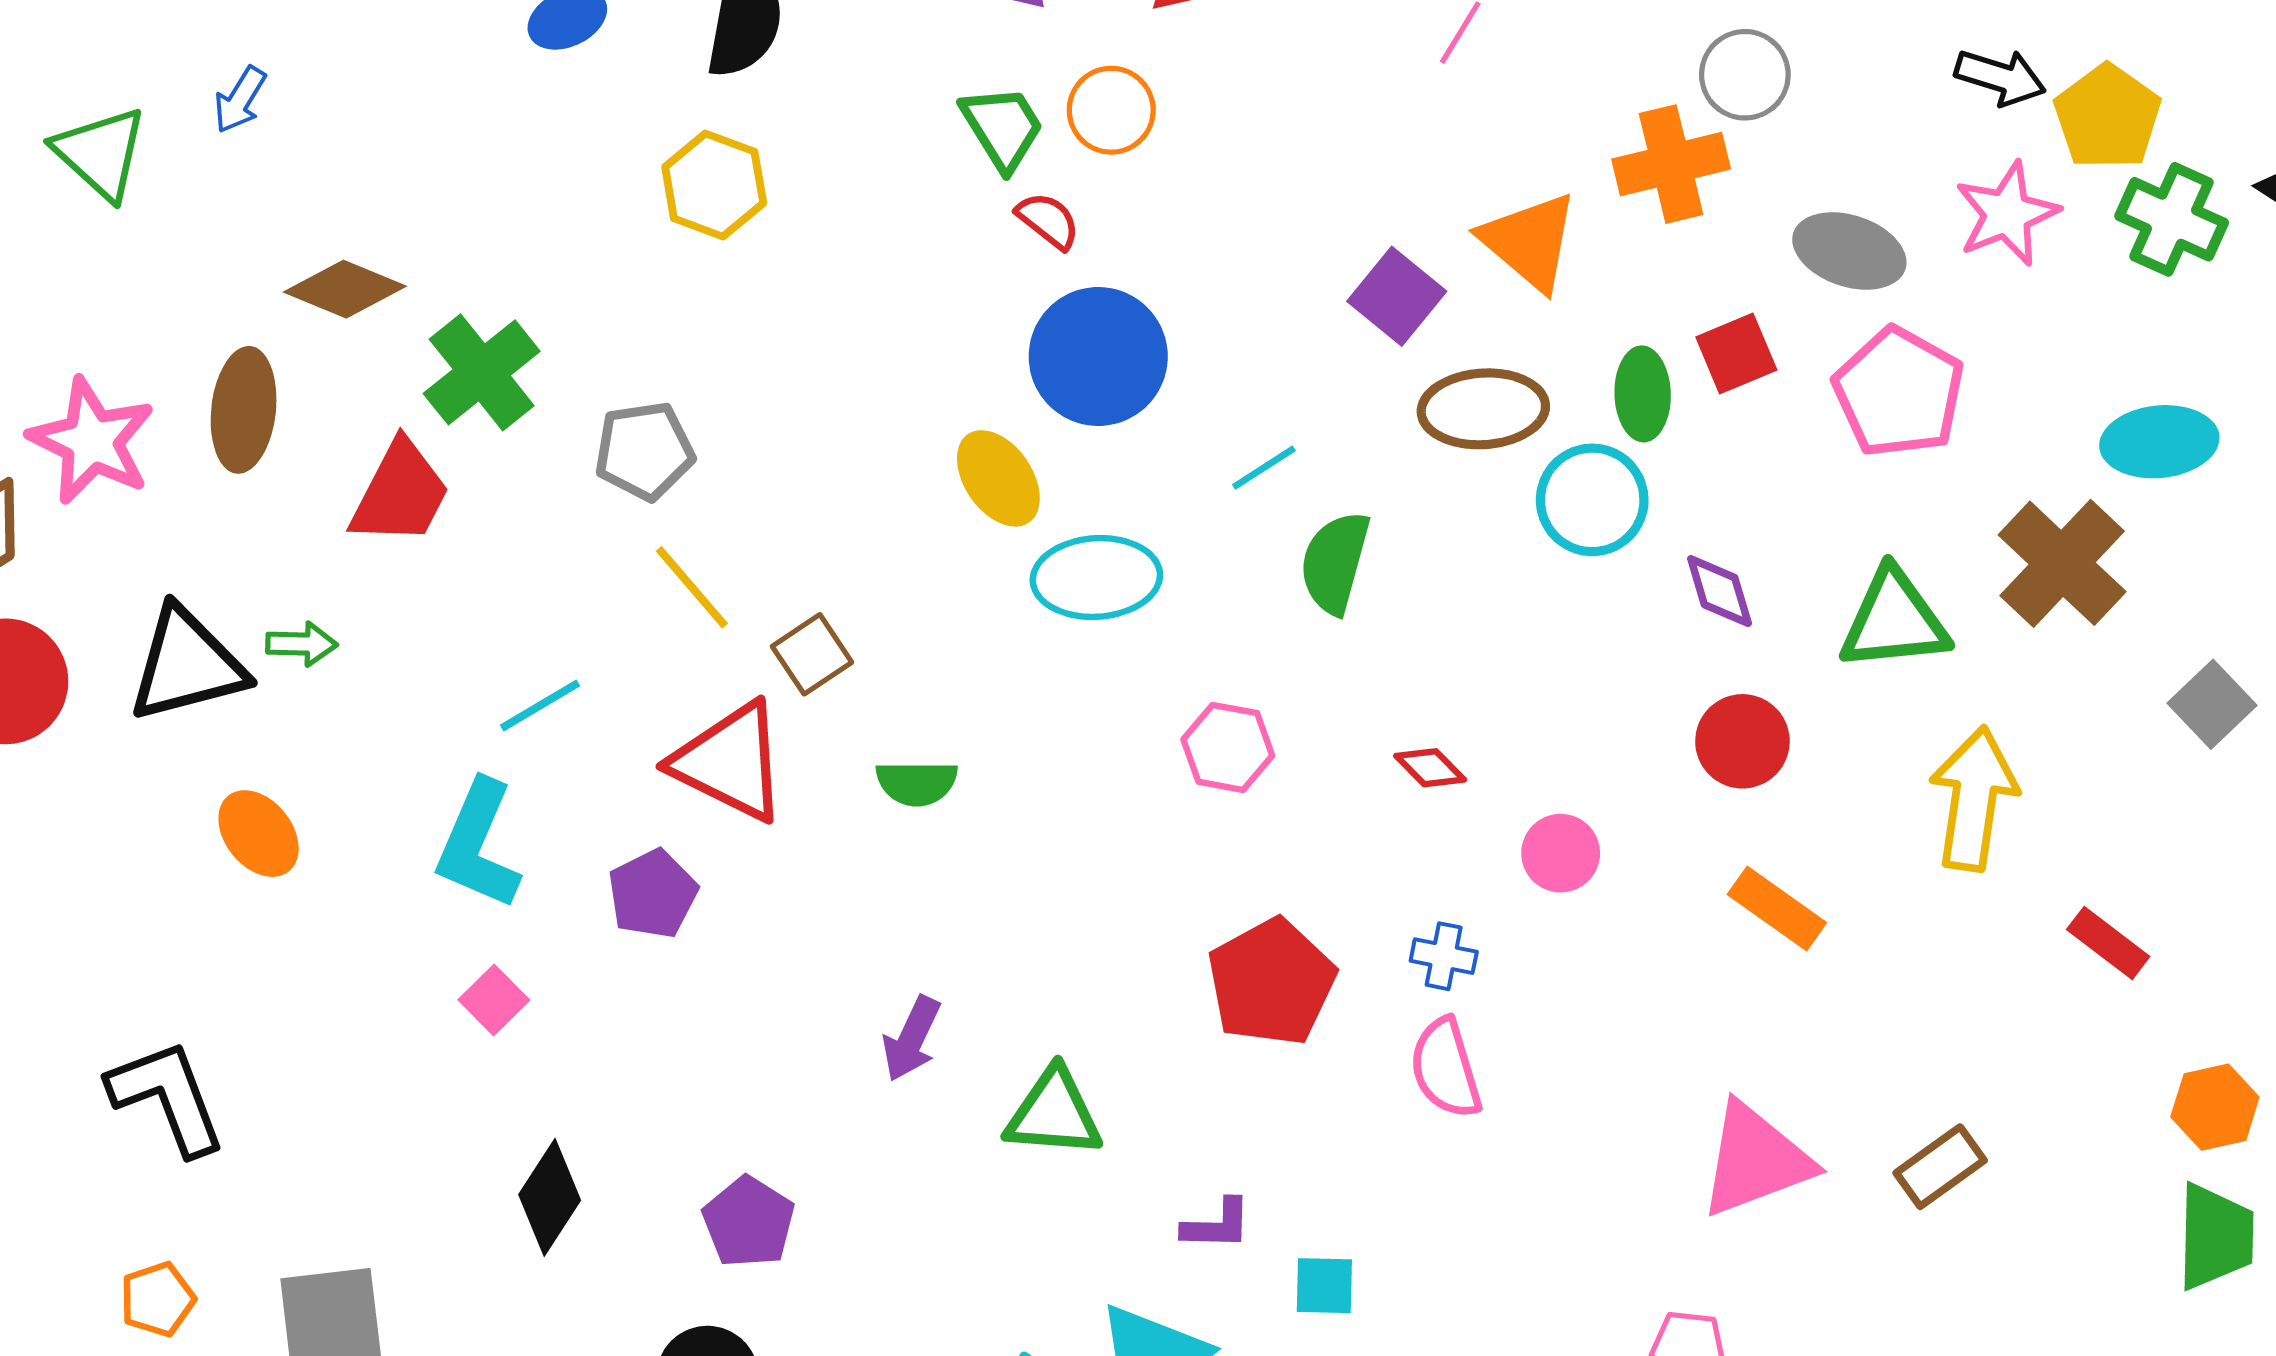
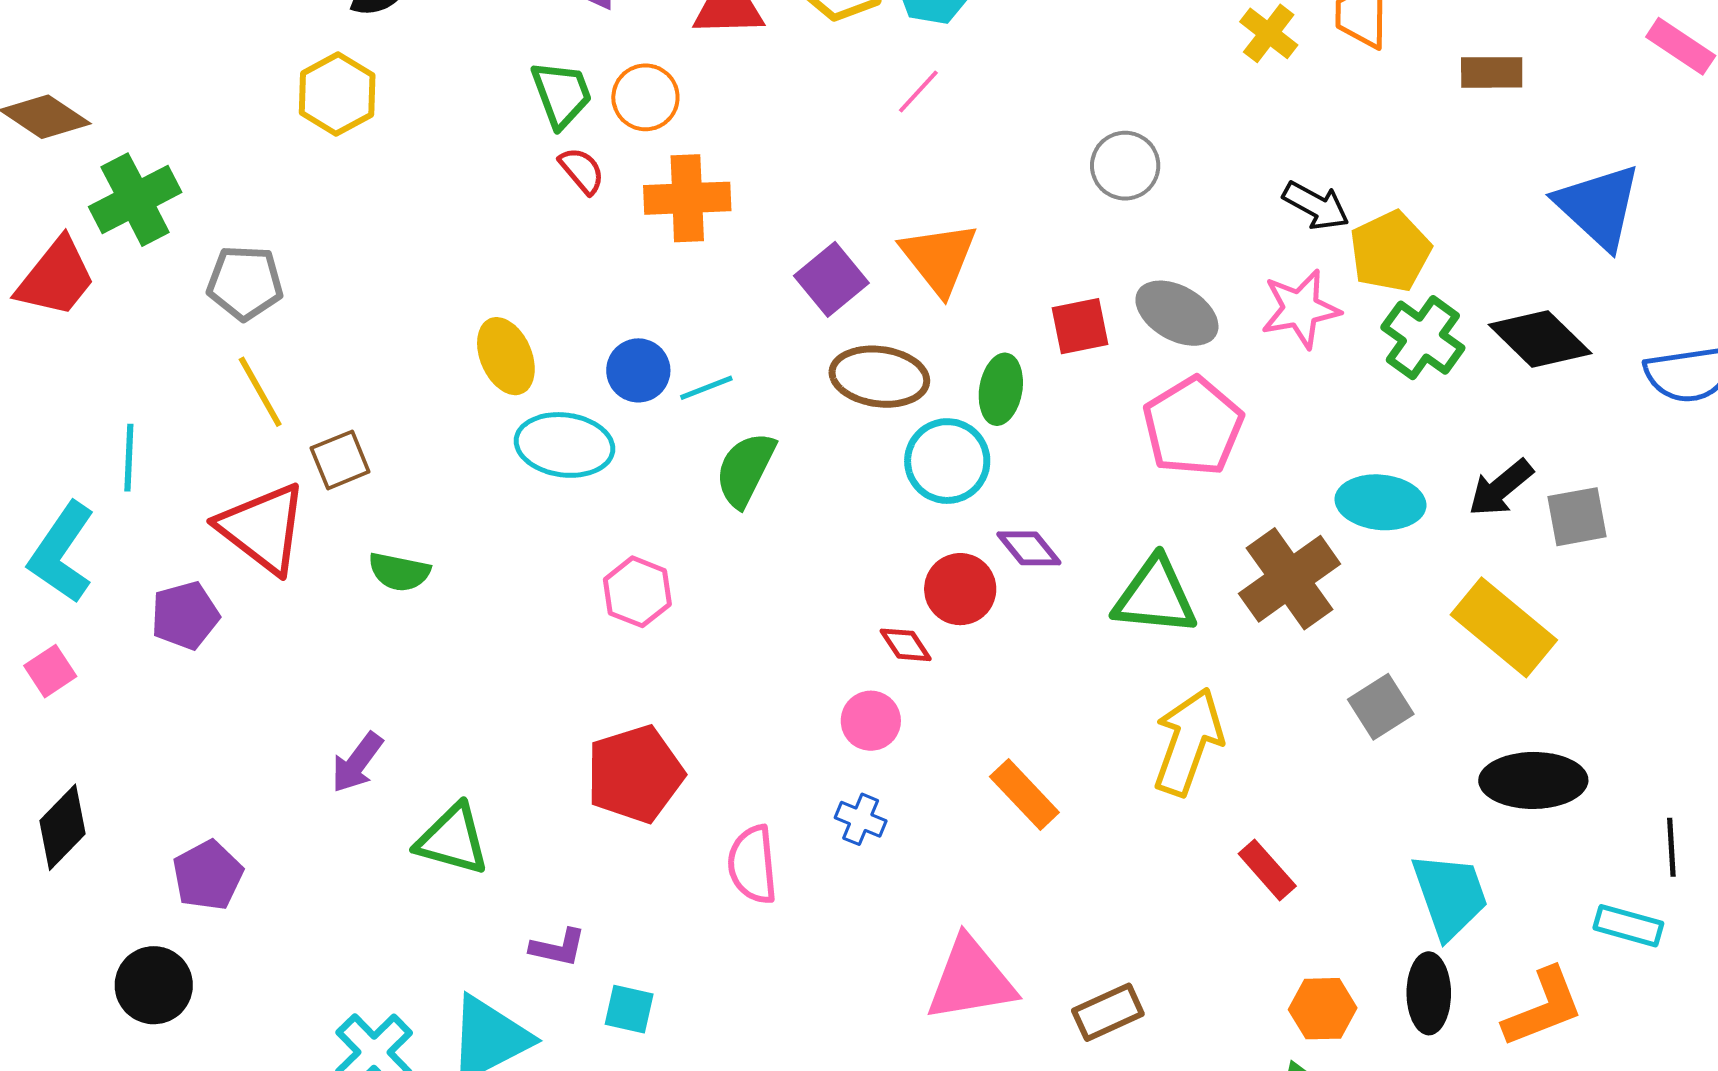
orange cross: (1671, 164) -> (687, 198), moved
red square: (1736, 354) -> (1080, 326), moved
blue circle: (1098, 356) -> (638, 370), moved, size x0.6
purple diamond: (1720, 591) -> (1029, 548), turned -34
cyan line: (540, 706) -> (129, 458), turned -68
red circle: (1742, 741) -> (960, 589), moved
red diamond: (1430, 768) -> (906, 645), moved
blue cross: (1444, 956) -> (861, 819), moved

